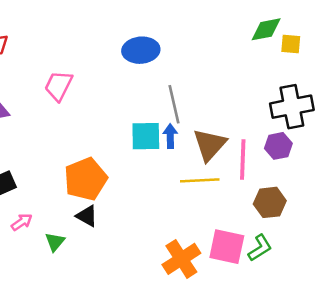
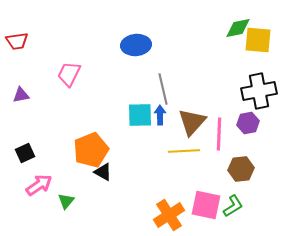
yellow square: (291, 44) -> (258, 40), size x1.6
black triangle: (87, 216) -> (103, 172), moved
pink arrow: (22, 222) -> (39, 185), size x1.5

